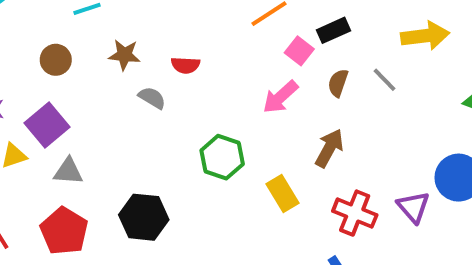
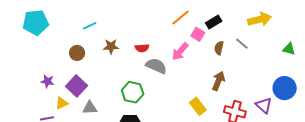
pink arrow: (280, 97) -> (180, 51), moved
gray semicircle: (152, 98) -> (156, 66), moved, size x1.5
green hexagon: (222, 157) -> (133, 92), moved

